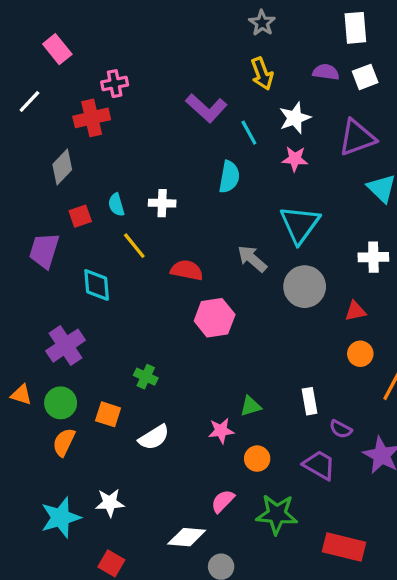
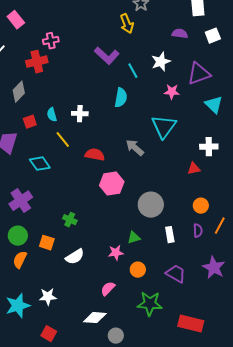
yellow arrow: (262, 74) -> (127, 24), moved
white square: (365, 77) -> (213, 36), moved
pink star: (295, 159) -> (172, 92), moved
cyan diamond: (97, 285) -> (40, 164), turned -30
gray circle: (305, 287) -> (151, 205), moved
red triangle: (355, 311) -> (194, 169), moved
purple semicircle: (341, 429) -> (198, 231), moved, turned -120
pink semicircle: (223, 501) -> (108, 289), moved

